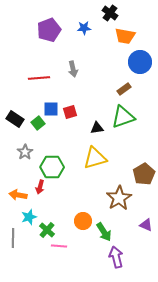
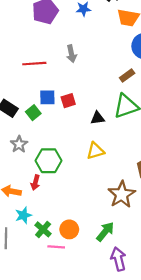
yellow triangle: (95, 158) -> (95, 151), size x0.7
orange circle: (83, 221) -> (69, 229), moved
green arrow: (104, 232) -> (105, 232), turned -108

